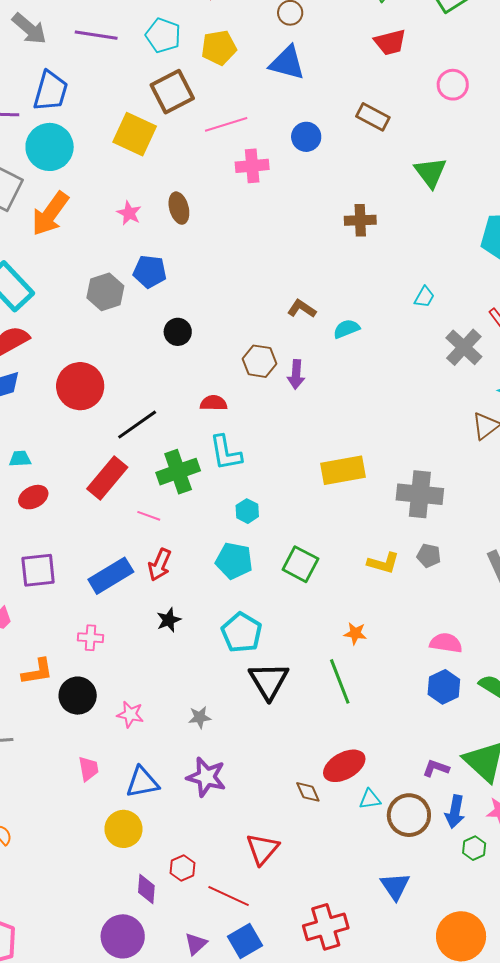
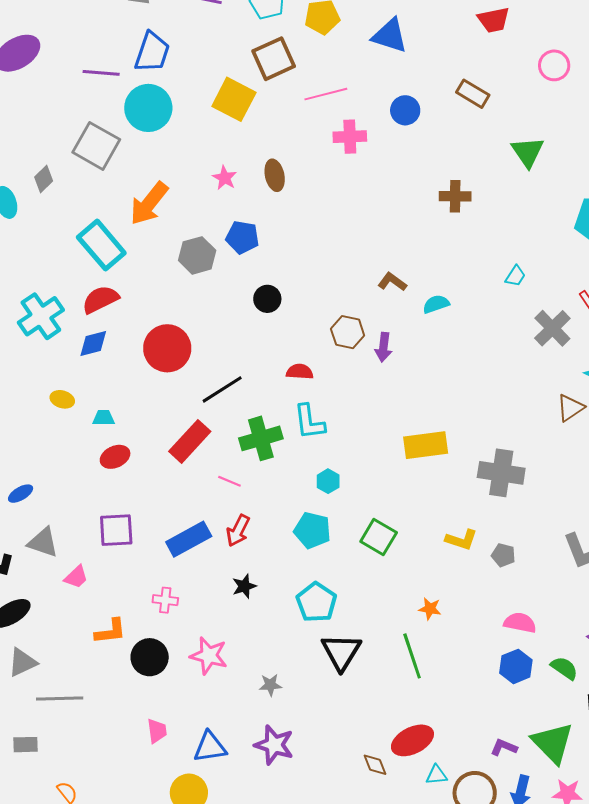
orange arrow: (50, 214) -> (149, 203), moved
gray pentagon: (429, 556) -> (503, 555), moved
pink star: (130, 714) -> (209, 656), moved, size x1.4

